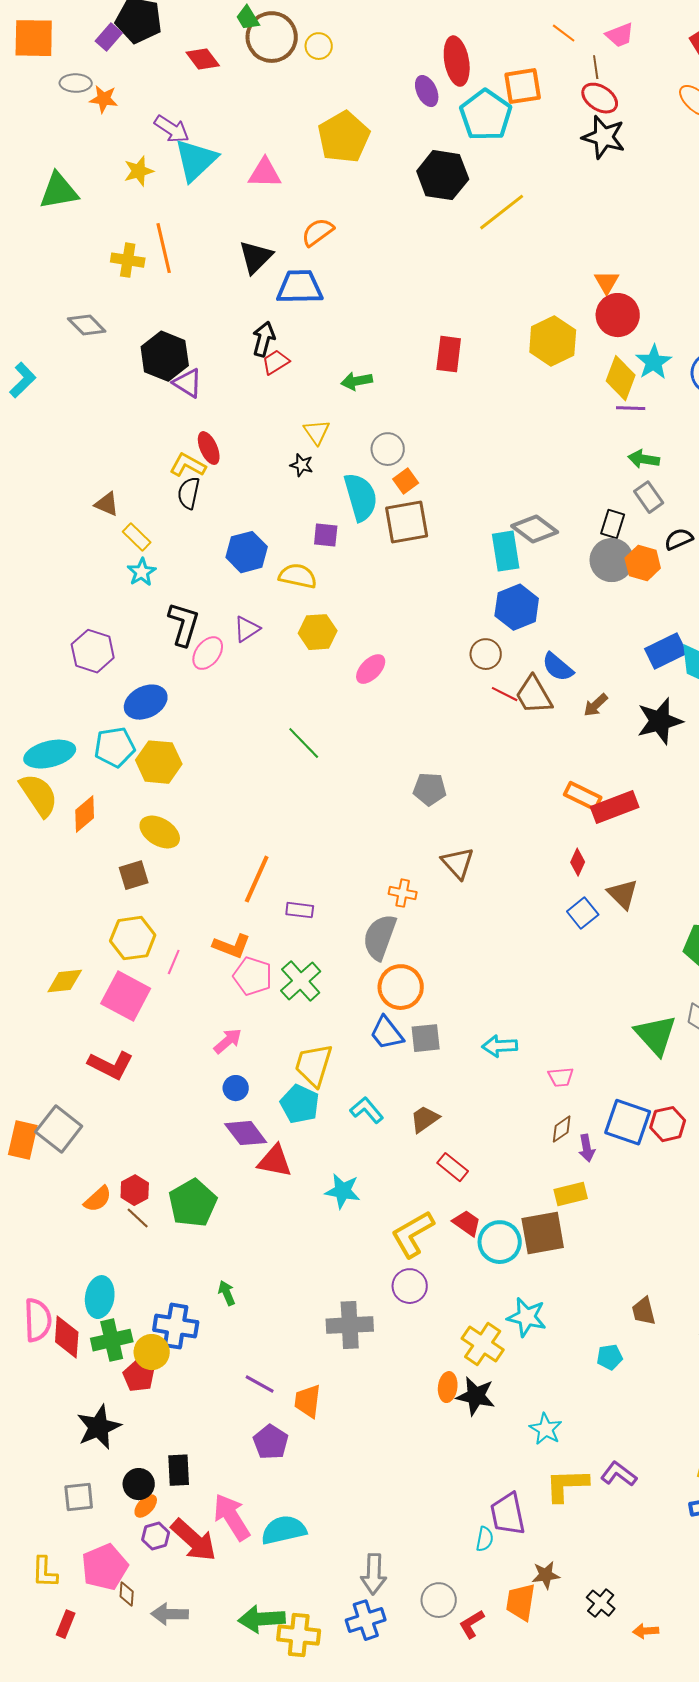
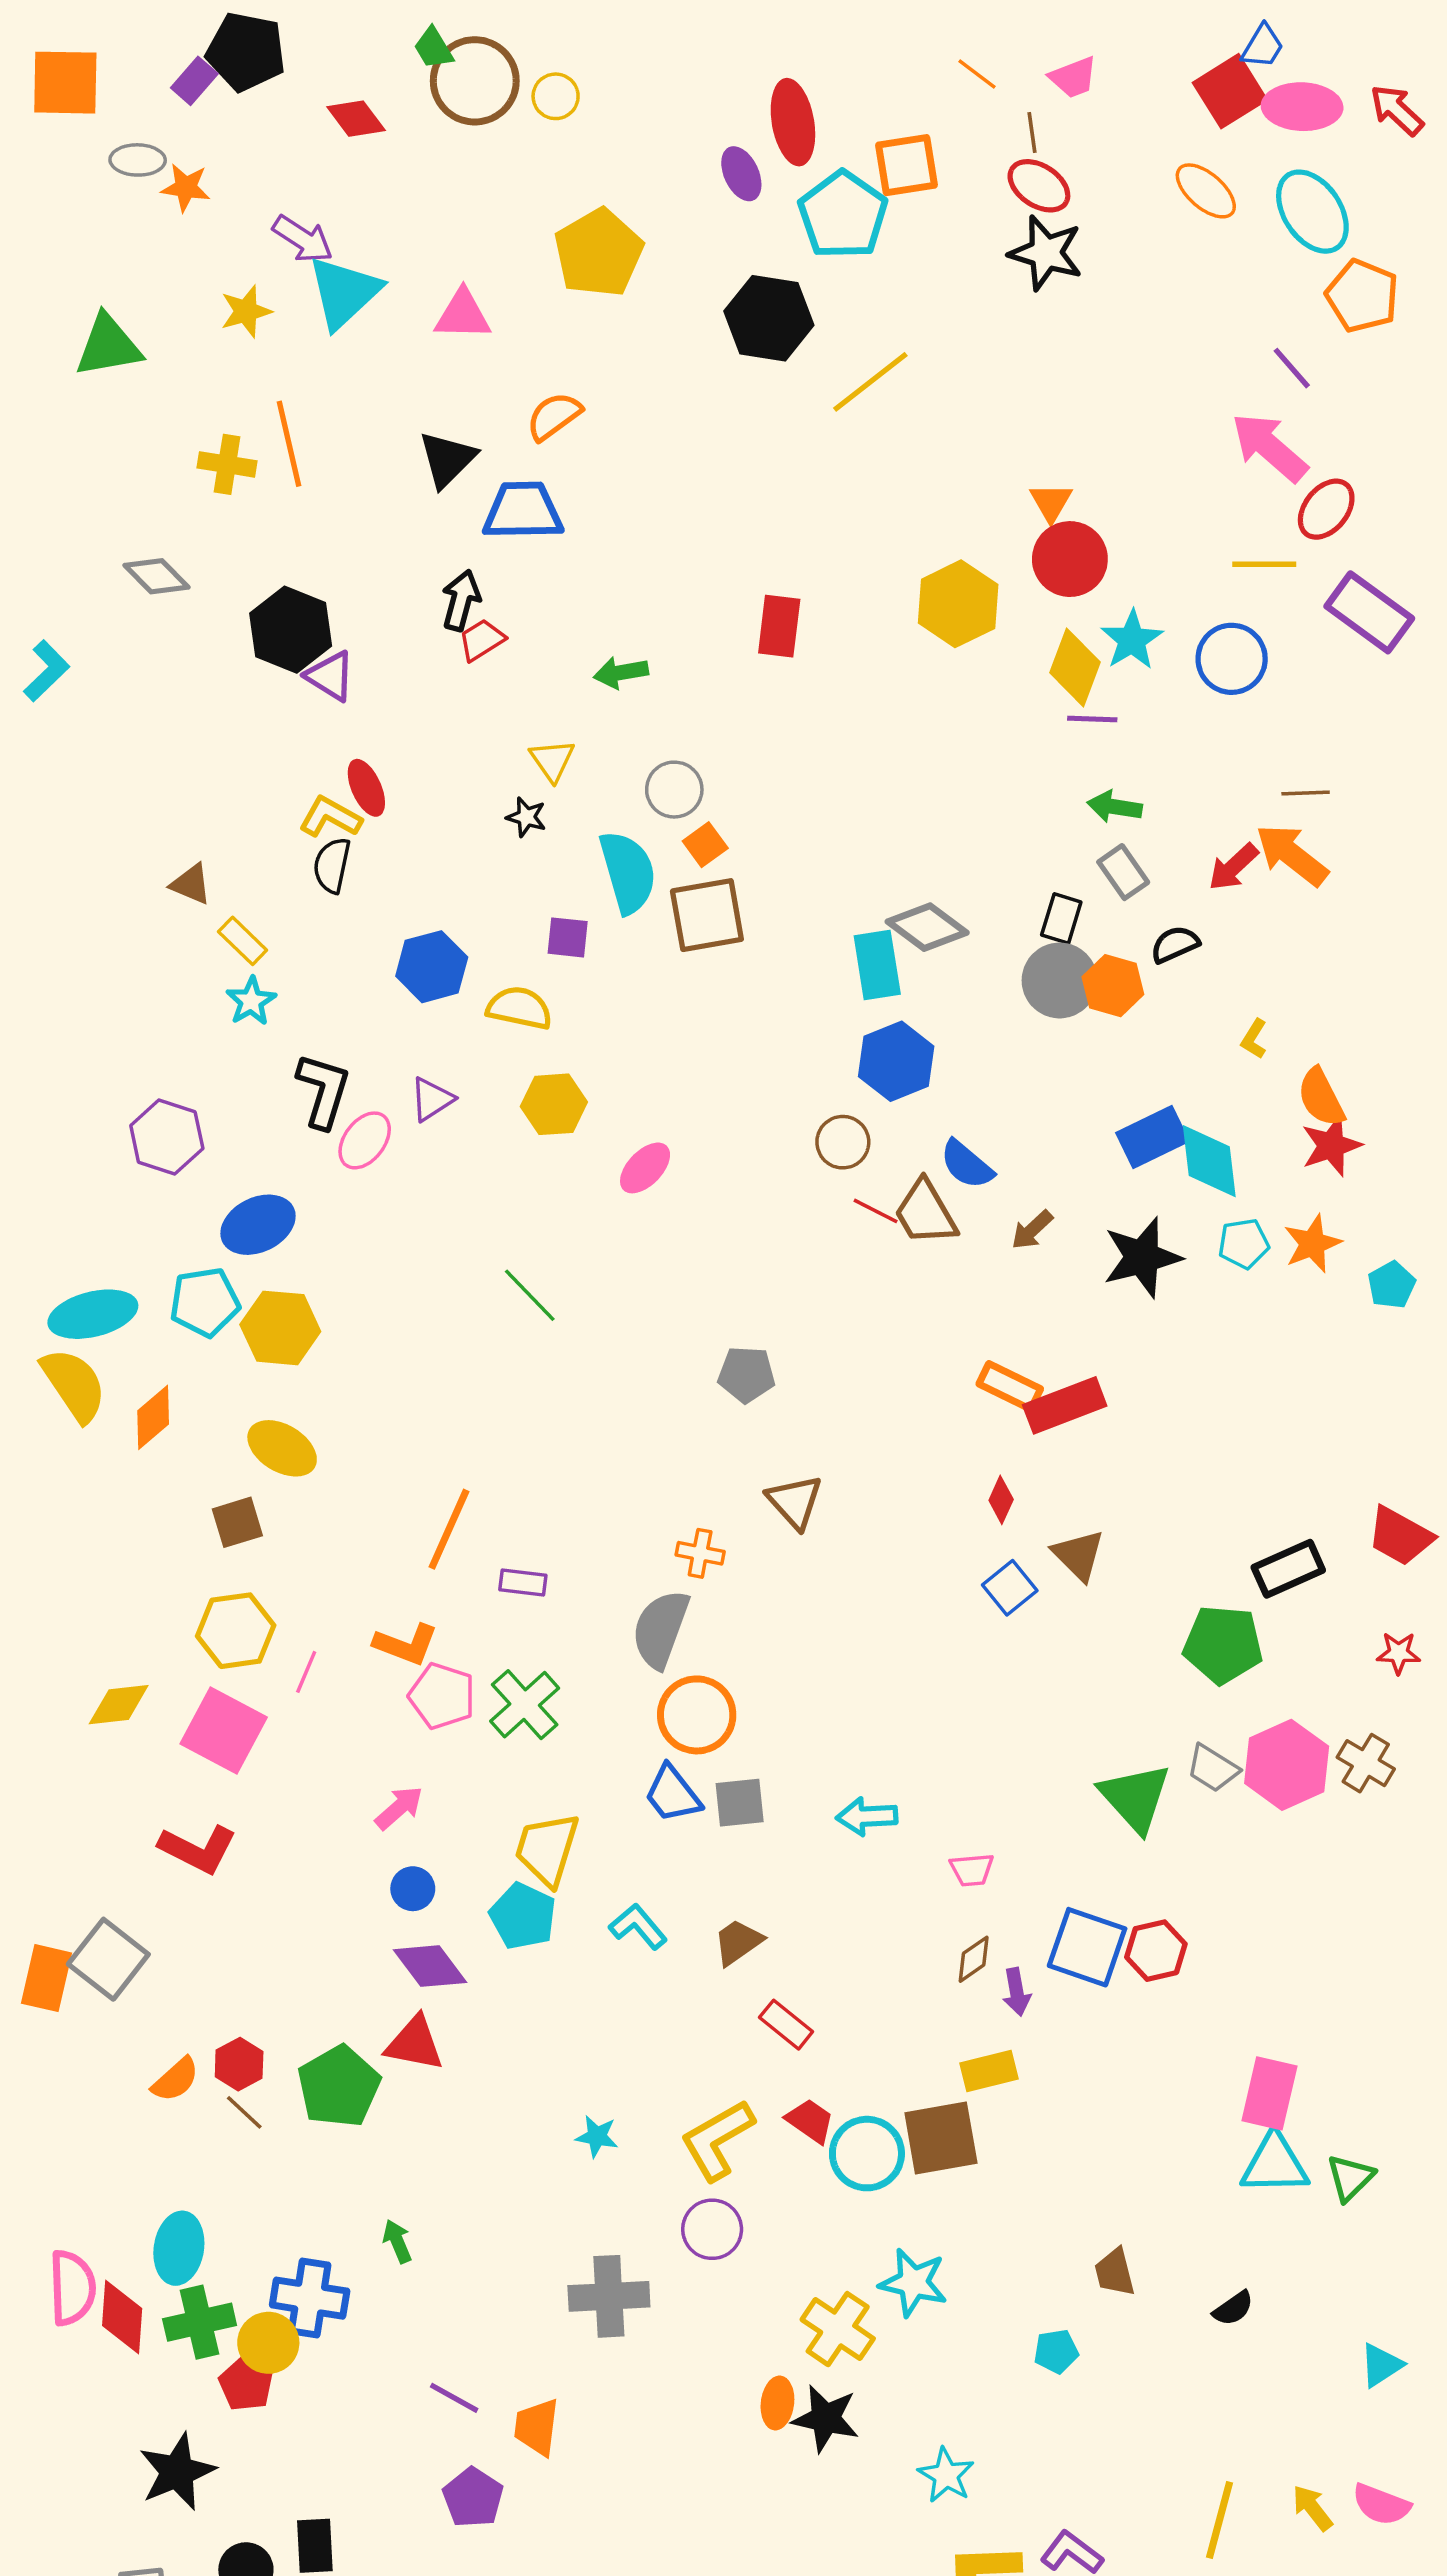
red triangle: (275, 1161) -> (415, 2043), moved
cyan star: (343, 1191) -> (597, 2136), moved, size x0.7

